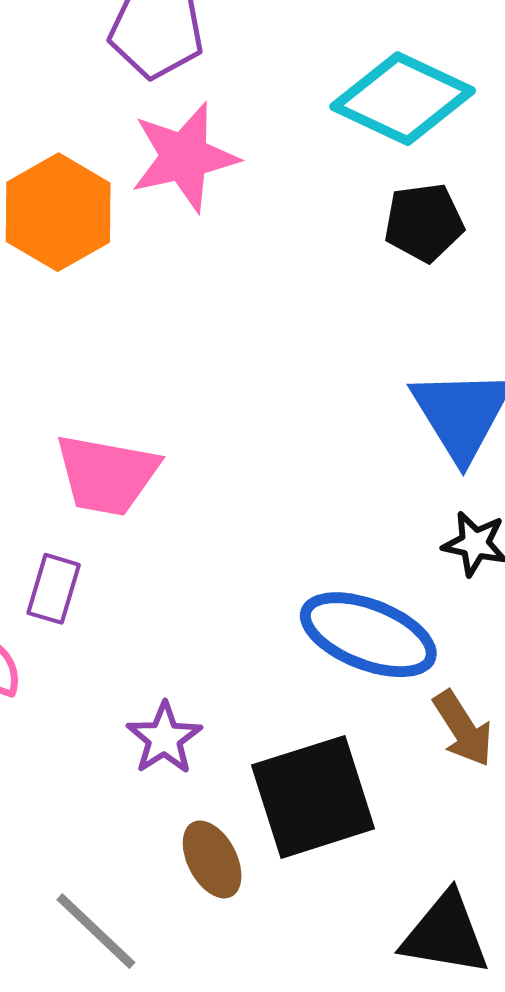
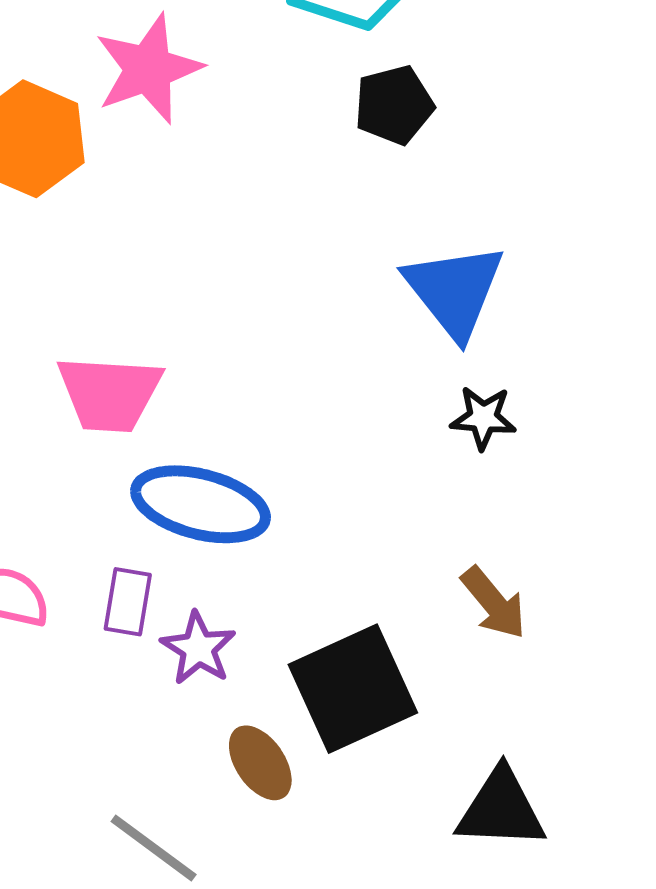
purple rectangle: (54, 589) -> (128, 602), moved
blue ellipse: (368, 635) -> (201, 504), moved

